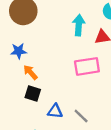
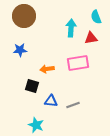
orange arrow: (30, 72) -> (47, 69), moved, turned -56
gray line: (81, 116) -> (73, 105), turned -64

